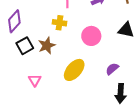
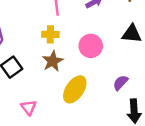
brown star: (47, 45) -> (53, 61), moved

